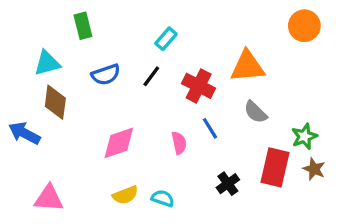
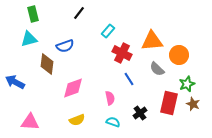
green rectangle: (83, 26) -> (33, 14), moved
orange circle: (304, 26) -> (179, 55), moved
cyan rectangle: (166, 39) -> (108, 31), moved
black line: (151, 76) -> (79, 13), moved
brown diamond: (55, 102) -> (47, 64), moved
pink semicircle: (179, 143) -> (110, 98), moved
cyan semicircle: (163, 198) -> (113, 122), moved

